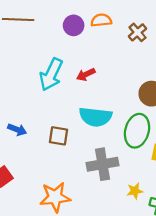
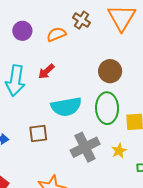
orange semicircle: (101, 20) -> (56, 34), moved
yellow star: (135, 191) -> (119, 151), moved

